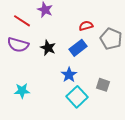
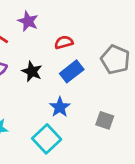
red semicircle: (86, 26) -> (64, 42), moved
cyan square: (77, 97) -> (47, 139), moved

